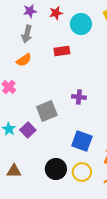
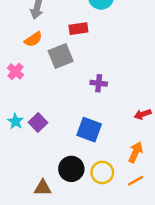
gray square: (47, 111) -> (61, 56), moved
blue square: (82, 141) -> (89, 130), moved
brown triangle: (14, 171) -> (43, 188), moved

